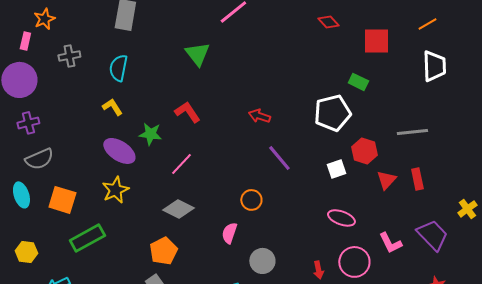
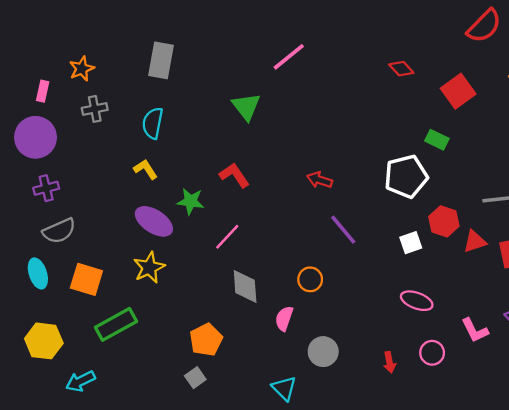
orange star: (44, 19) -> (82, 69), moved
red square: (376, 41) -> (458, 91), turned -36
red triangle: (386, 180) -> (475, 241), moved, turned 30
gray diamond: (178, 209) -> (245, 286), moved, turned 60
yellow hexagon: (26, 252) -> (44, 341), size x1.4
pink circle: (354, 262) -> (432, 353), size x0.7

